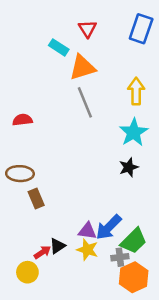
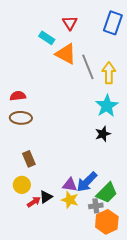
orange triangle: (82, 67) -> (66, 54), turned 45
gray line: (85, 102) -> (88, 67), moved
brown ellipse: (20, 174) -> (21, 118), moved
yellow circle: (27, 272) -> (22, 185), moved

